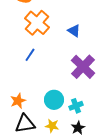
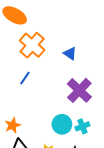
cyan circle: (54, 100) -> (62, 124), moved
cyan cross: (76, 106) -> (82, 126), moved

